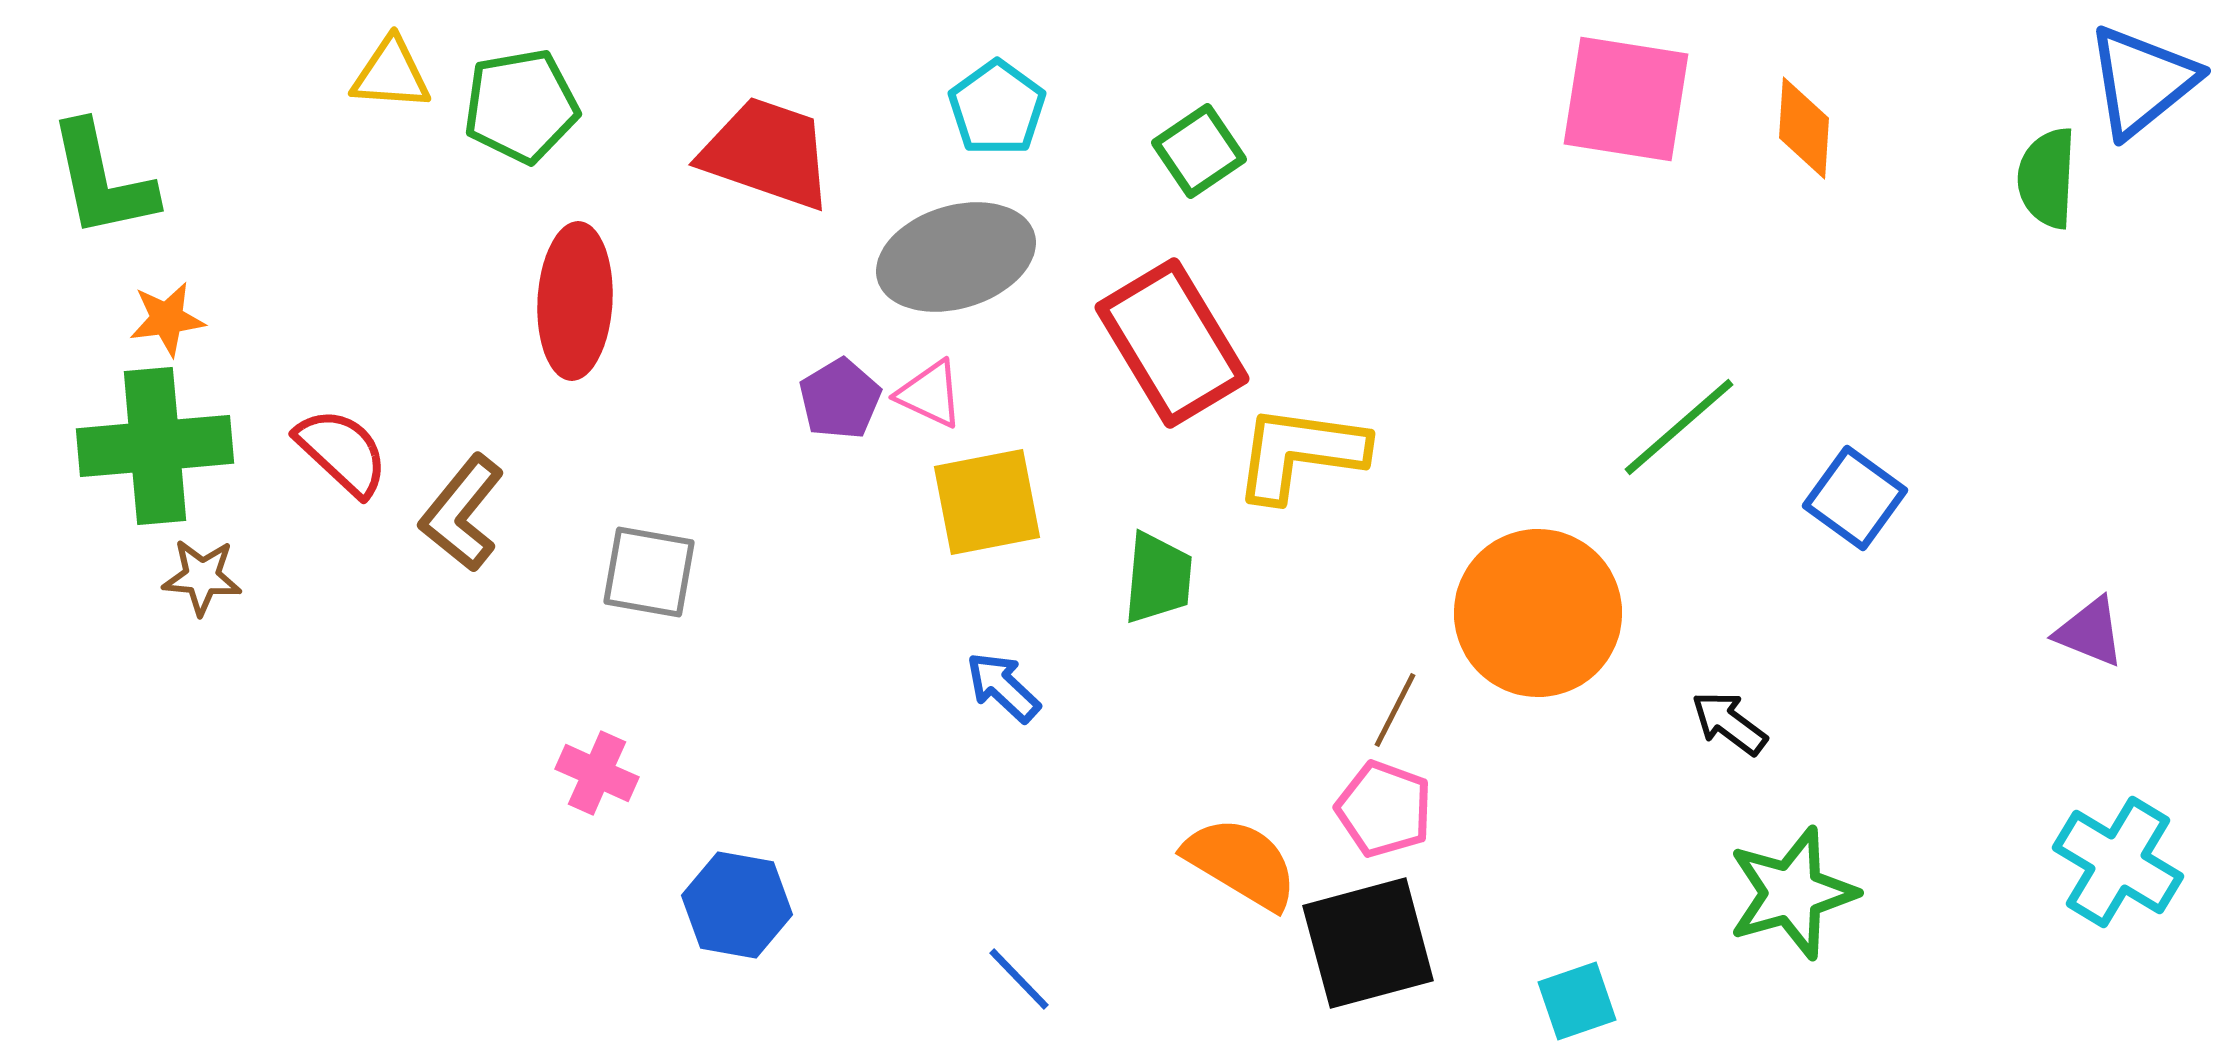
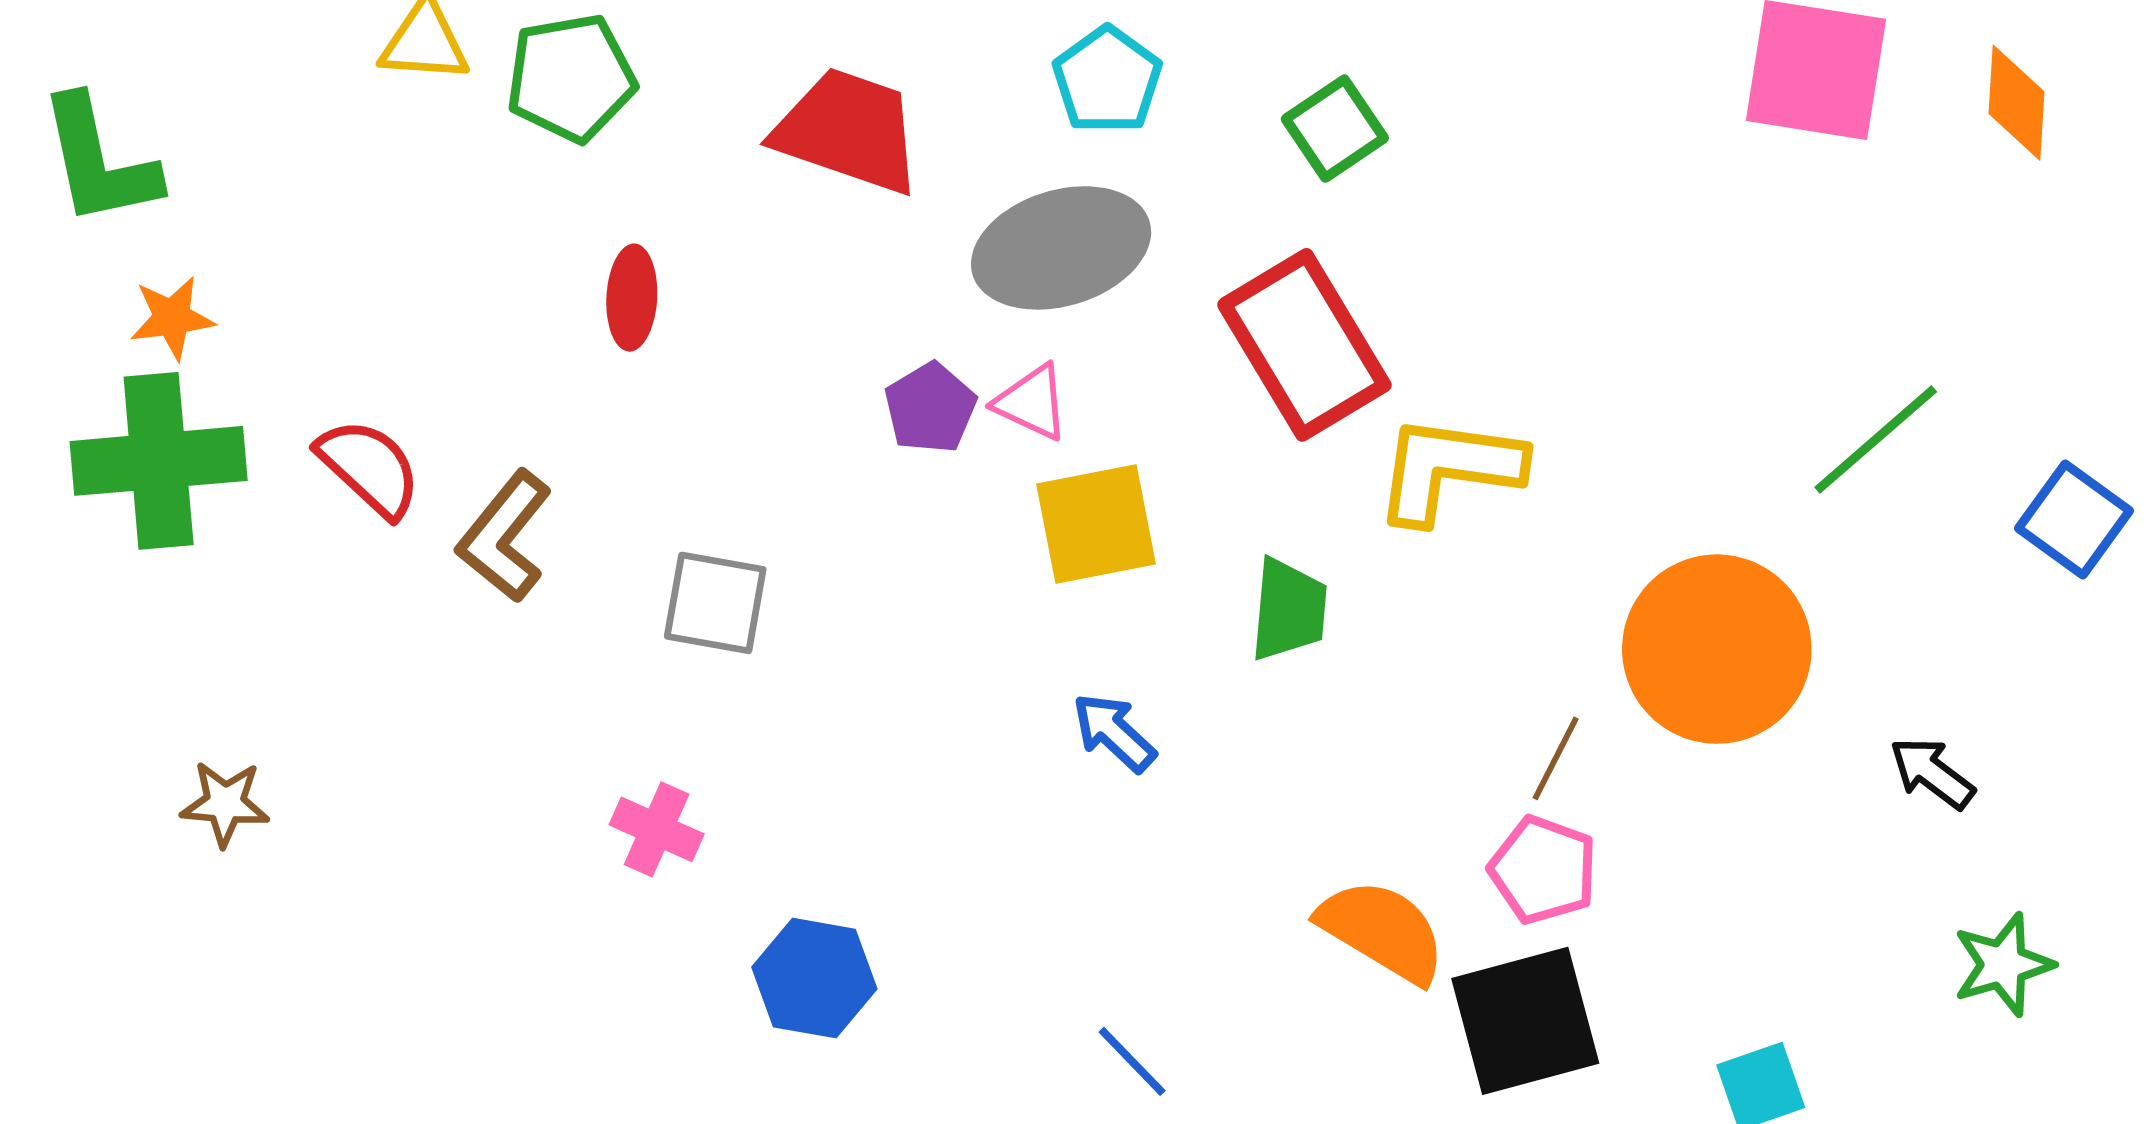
red ellipse: (575, 301) -> (632, 298), size x0.6
brown star: (202, 577) -> (225, 803), moved
green star: (1792, 893) -> (2003, 965), size x0.7

